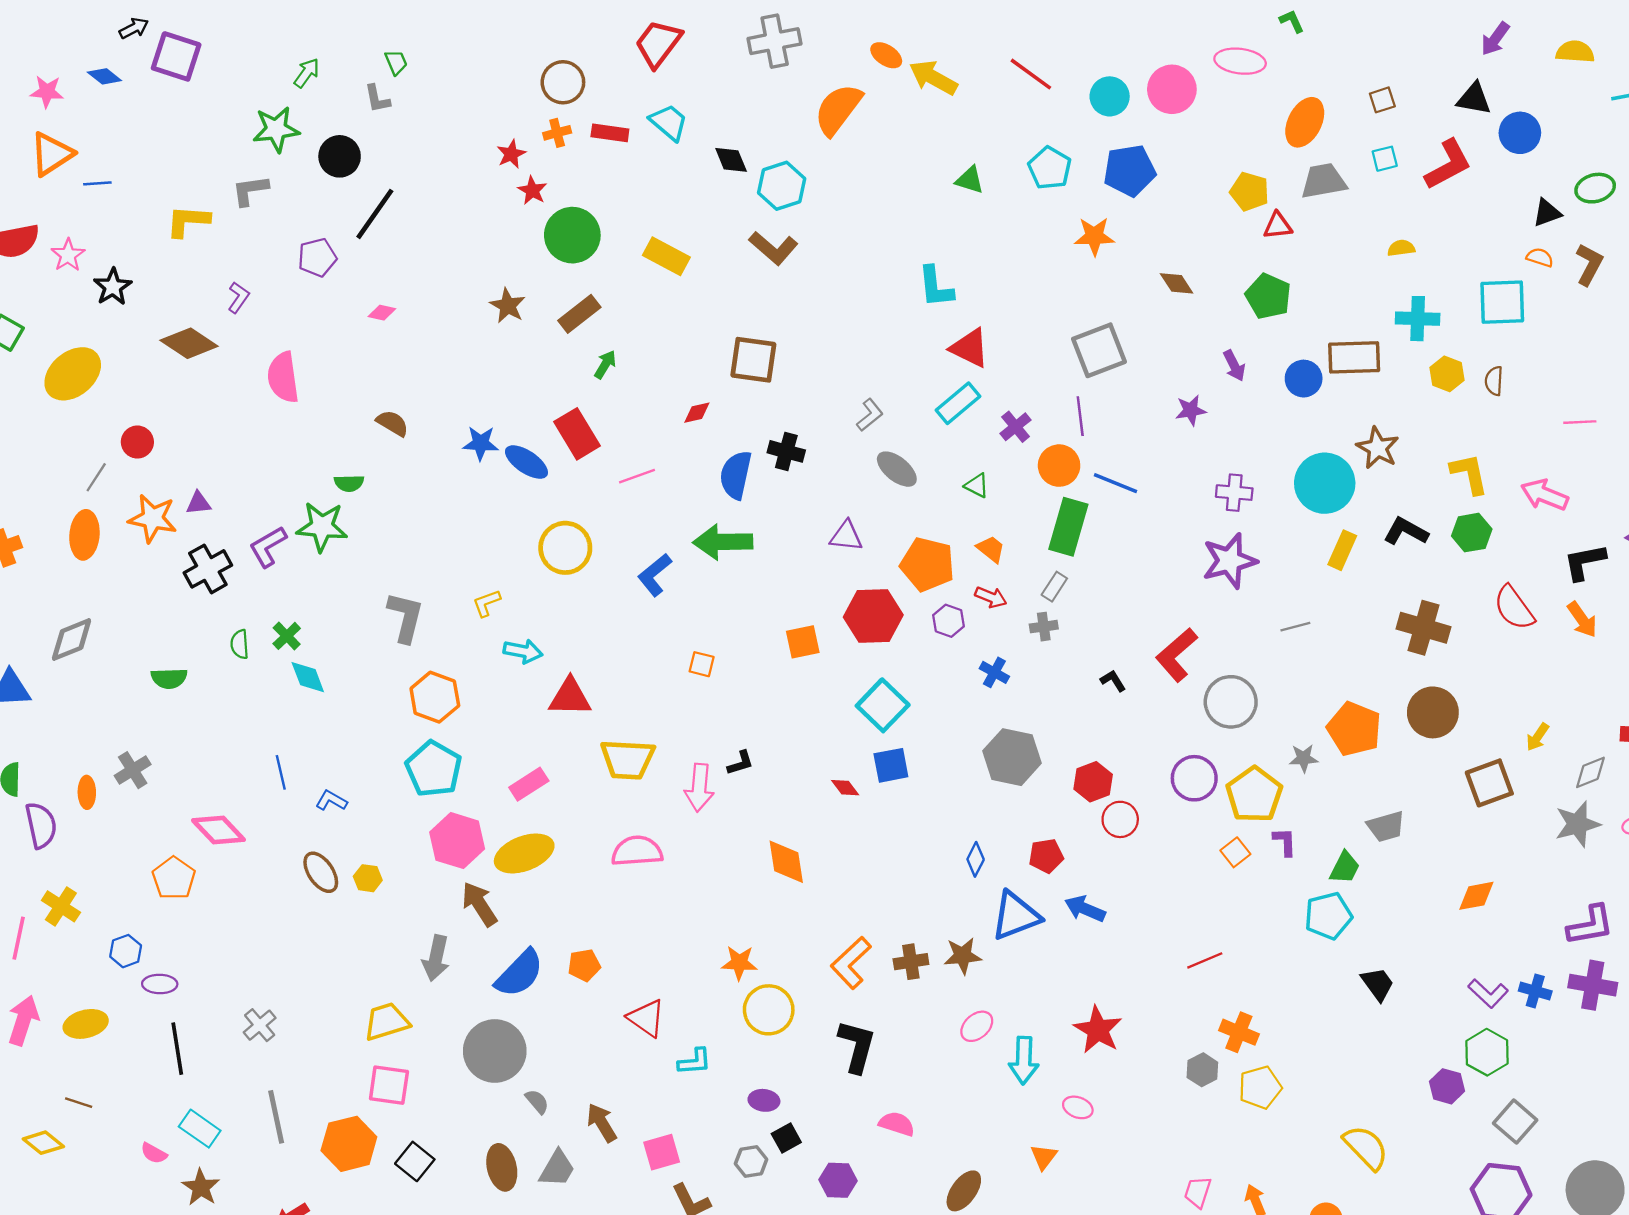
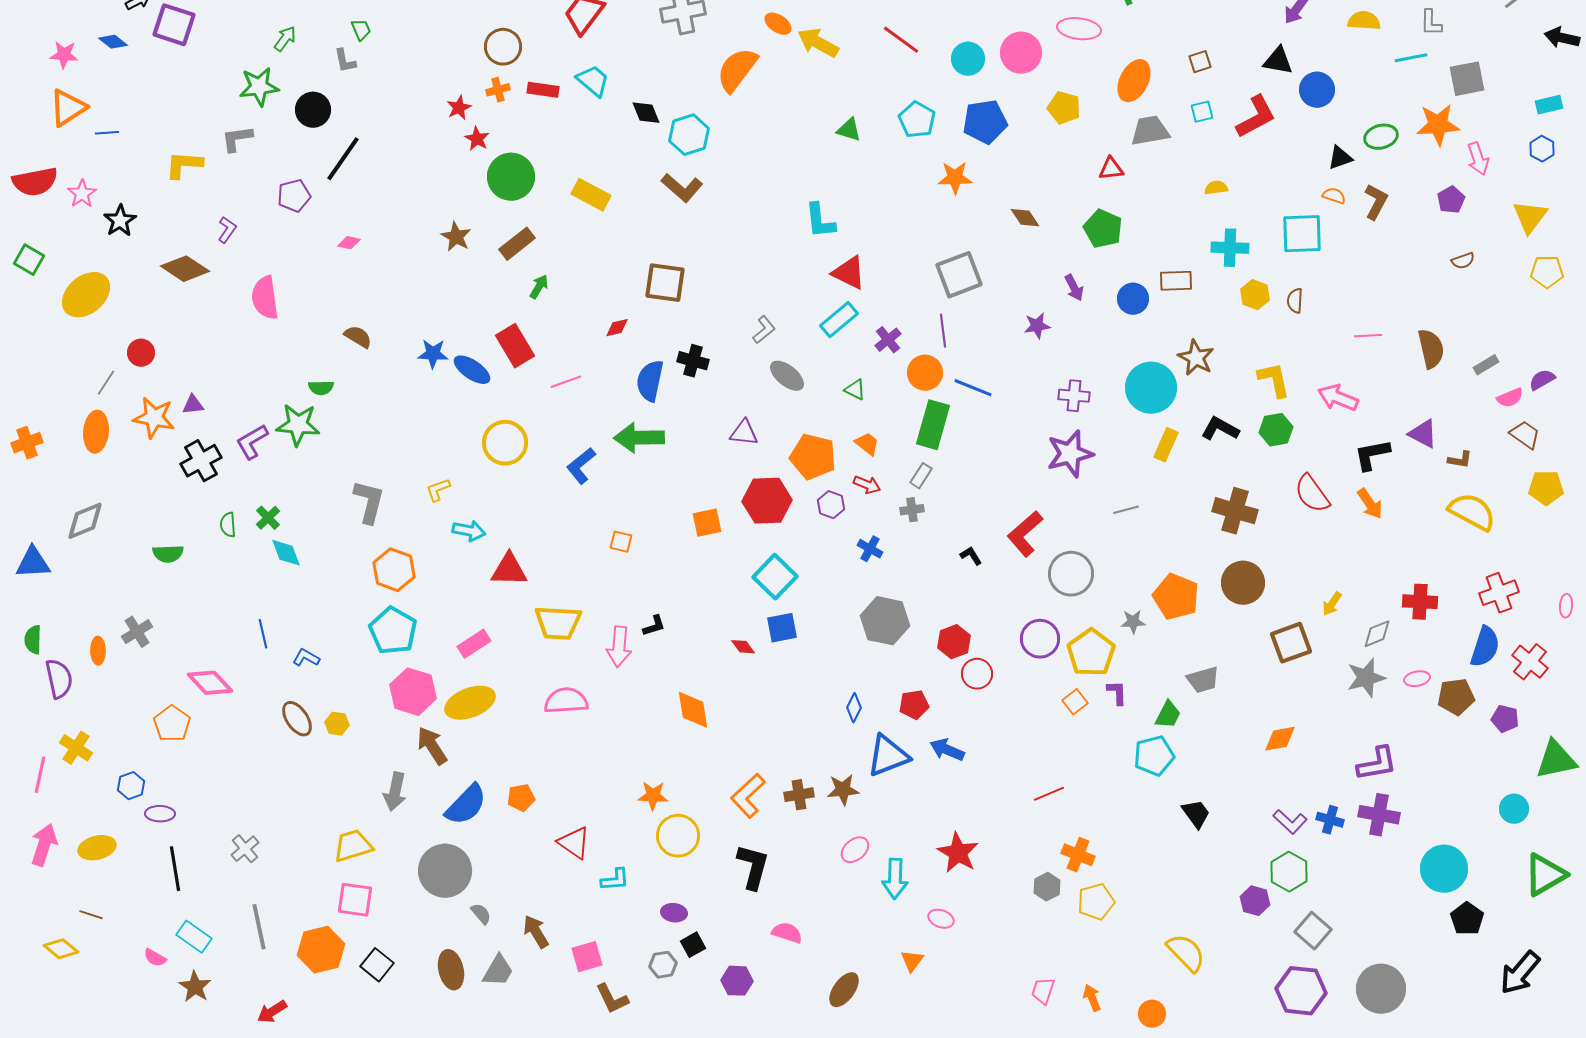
yellow pentagon: (1249, 192) -> (1064, 108), moved
brown rectangle: (1354, 357) -> (1176, 281), size x0.7

